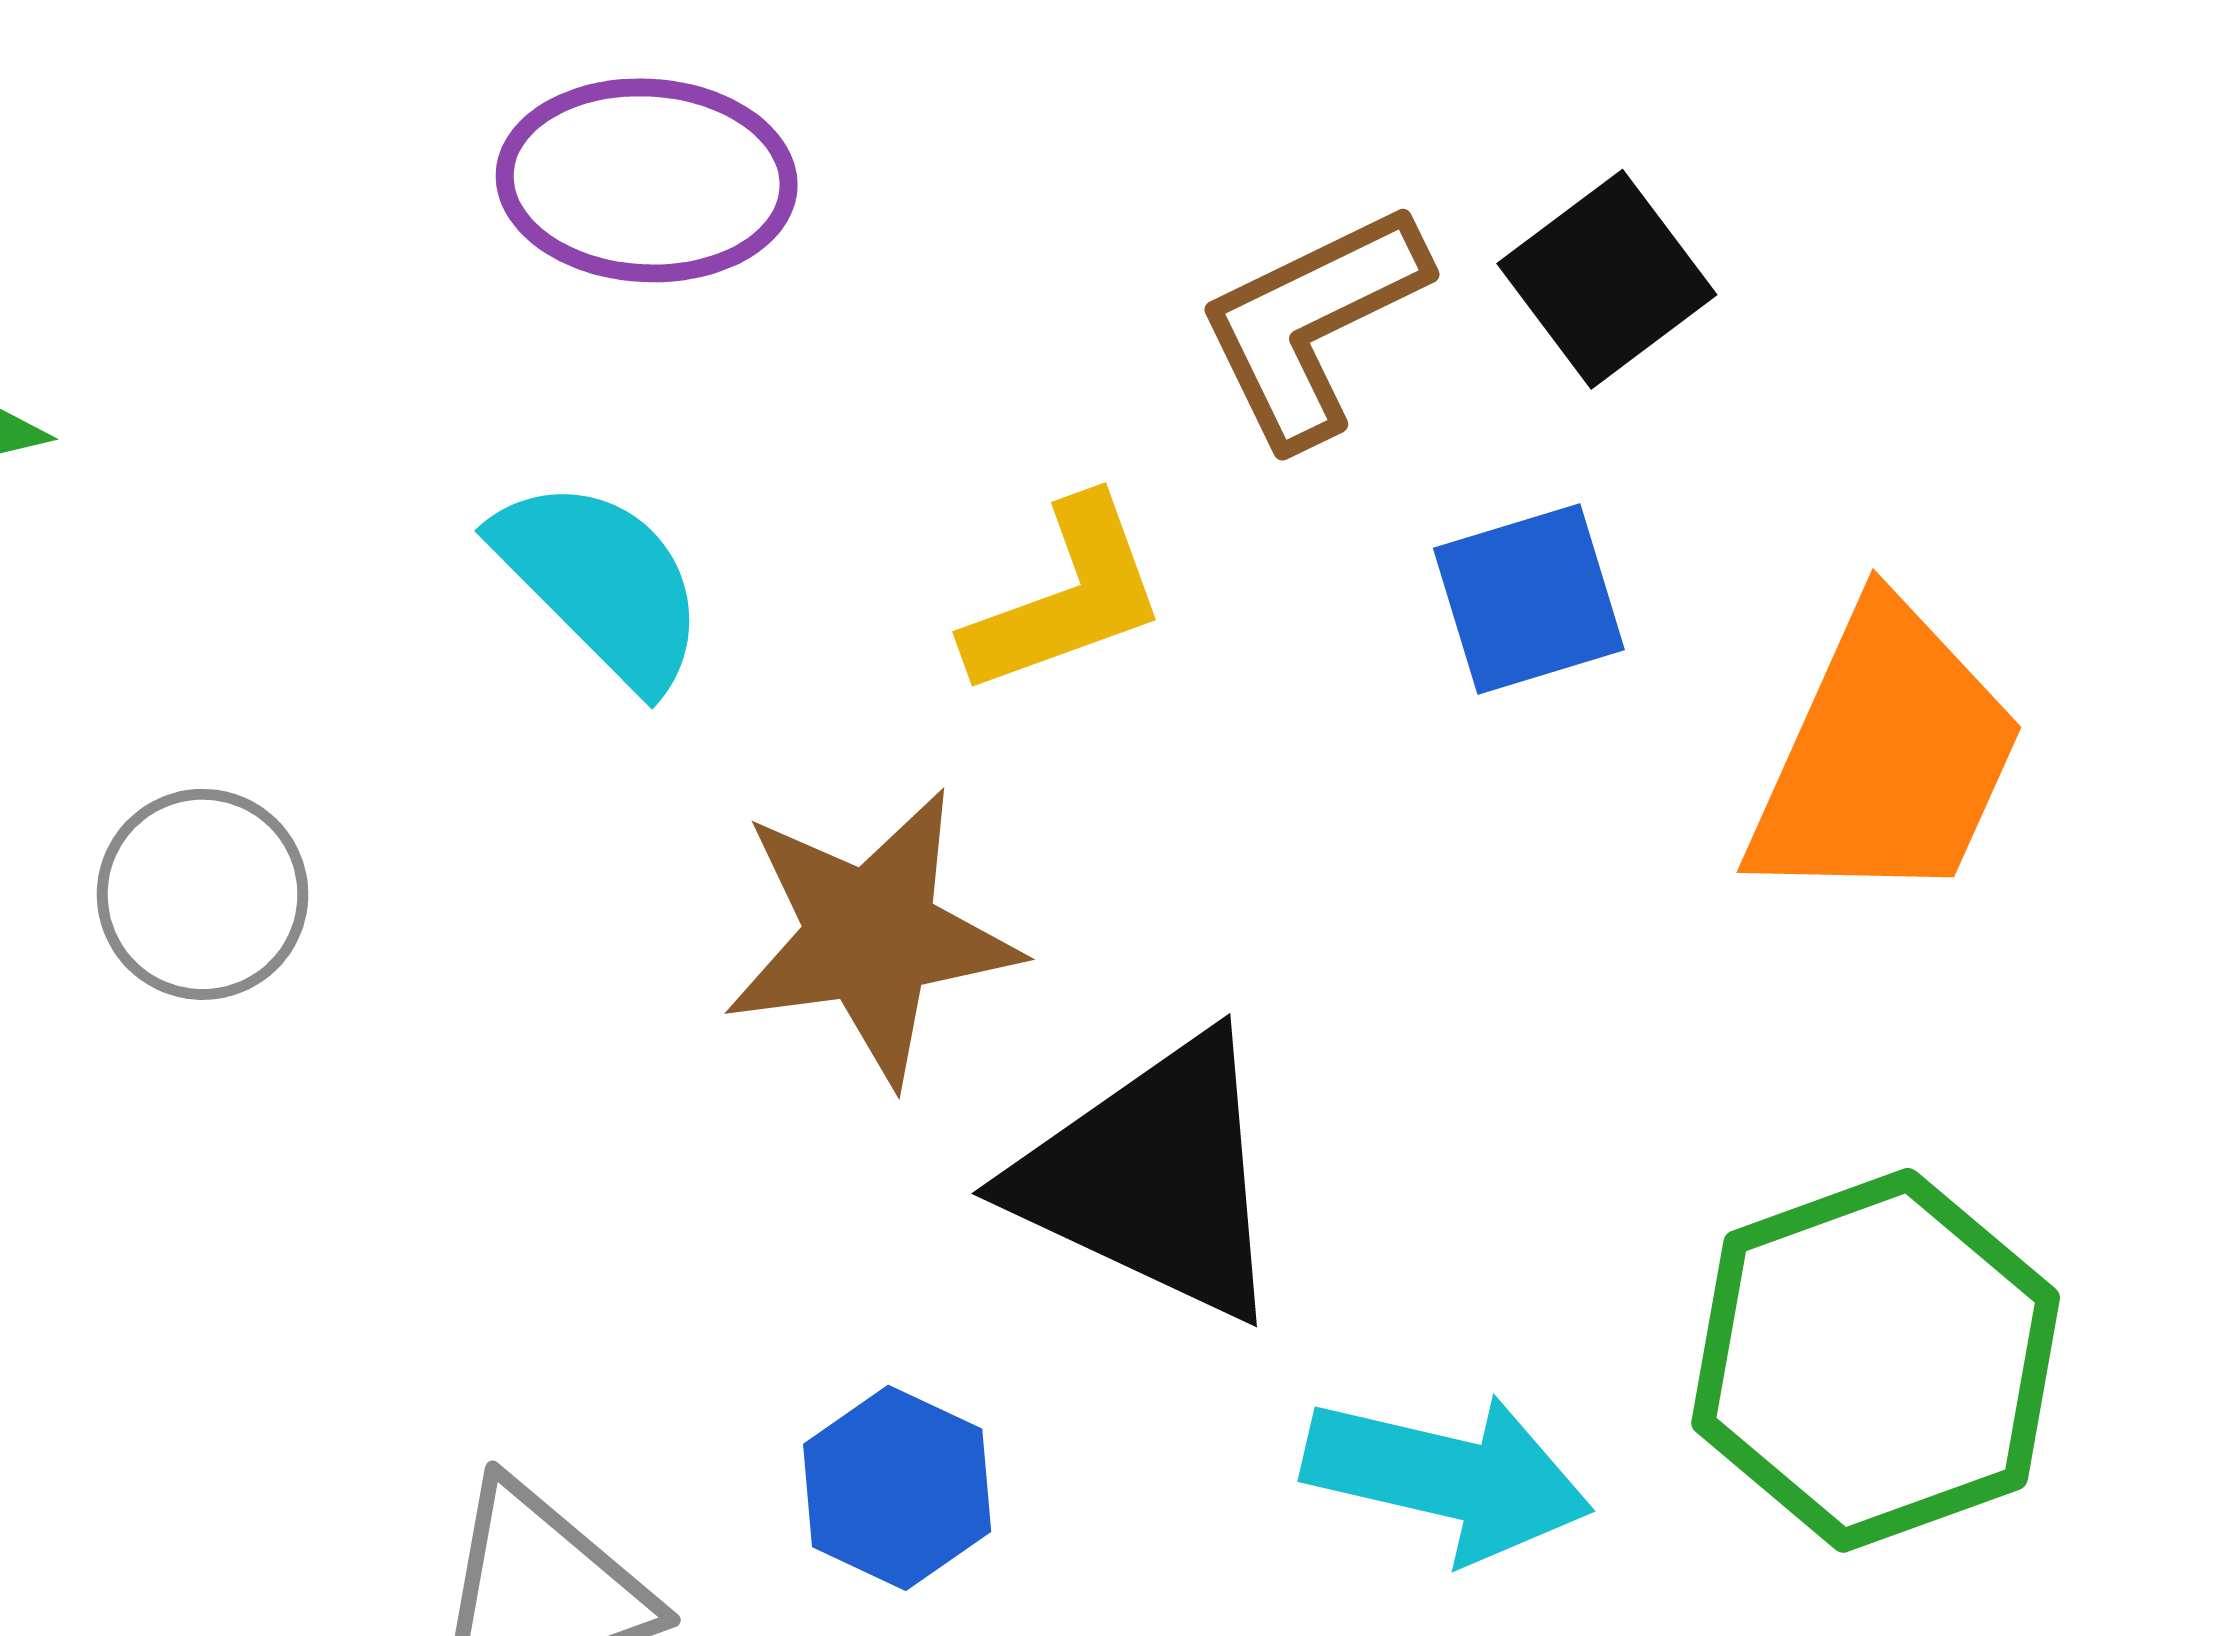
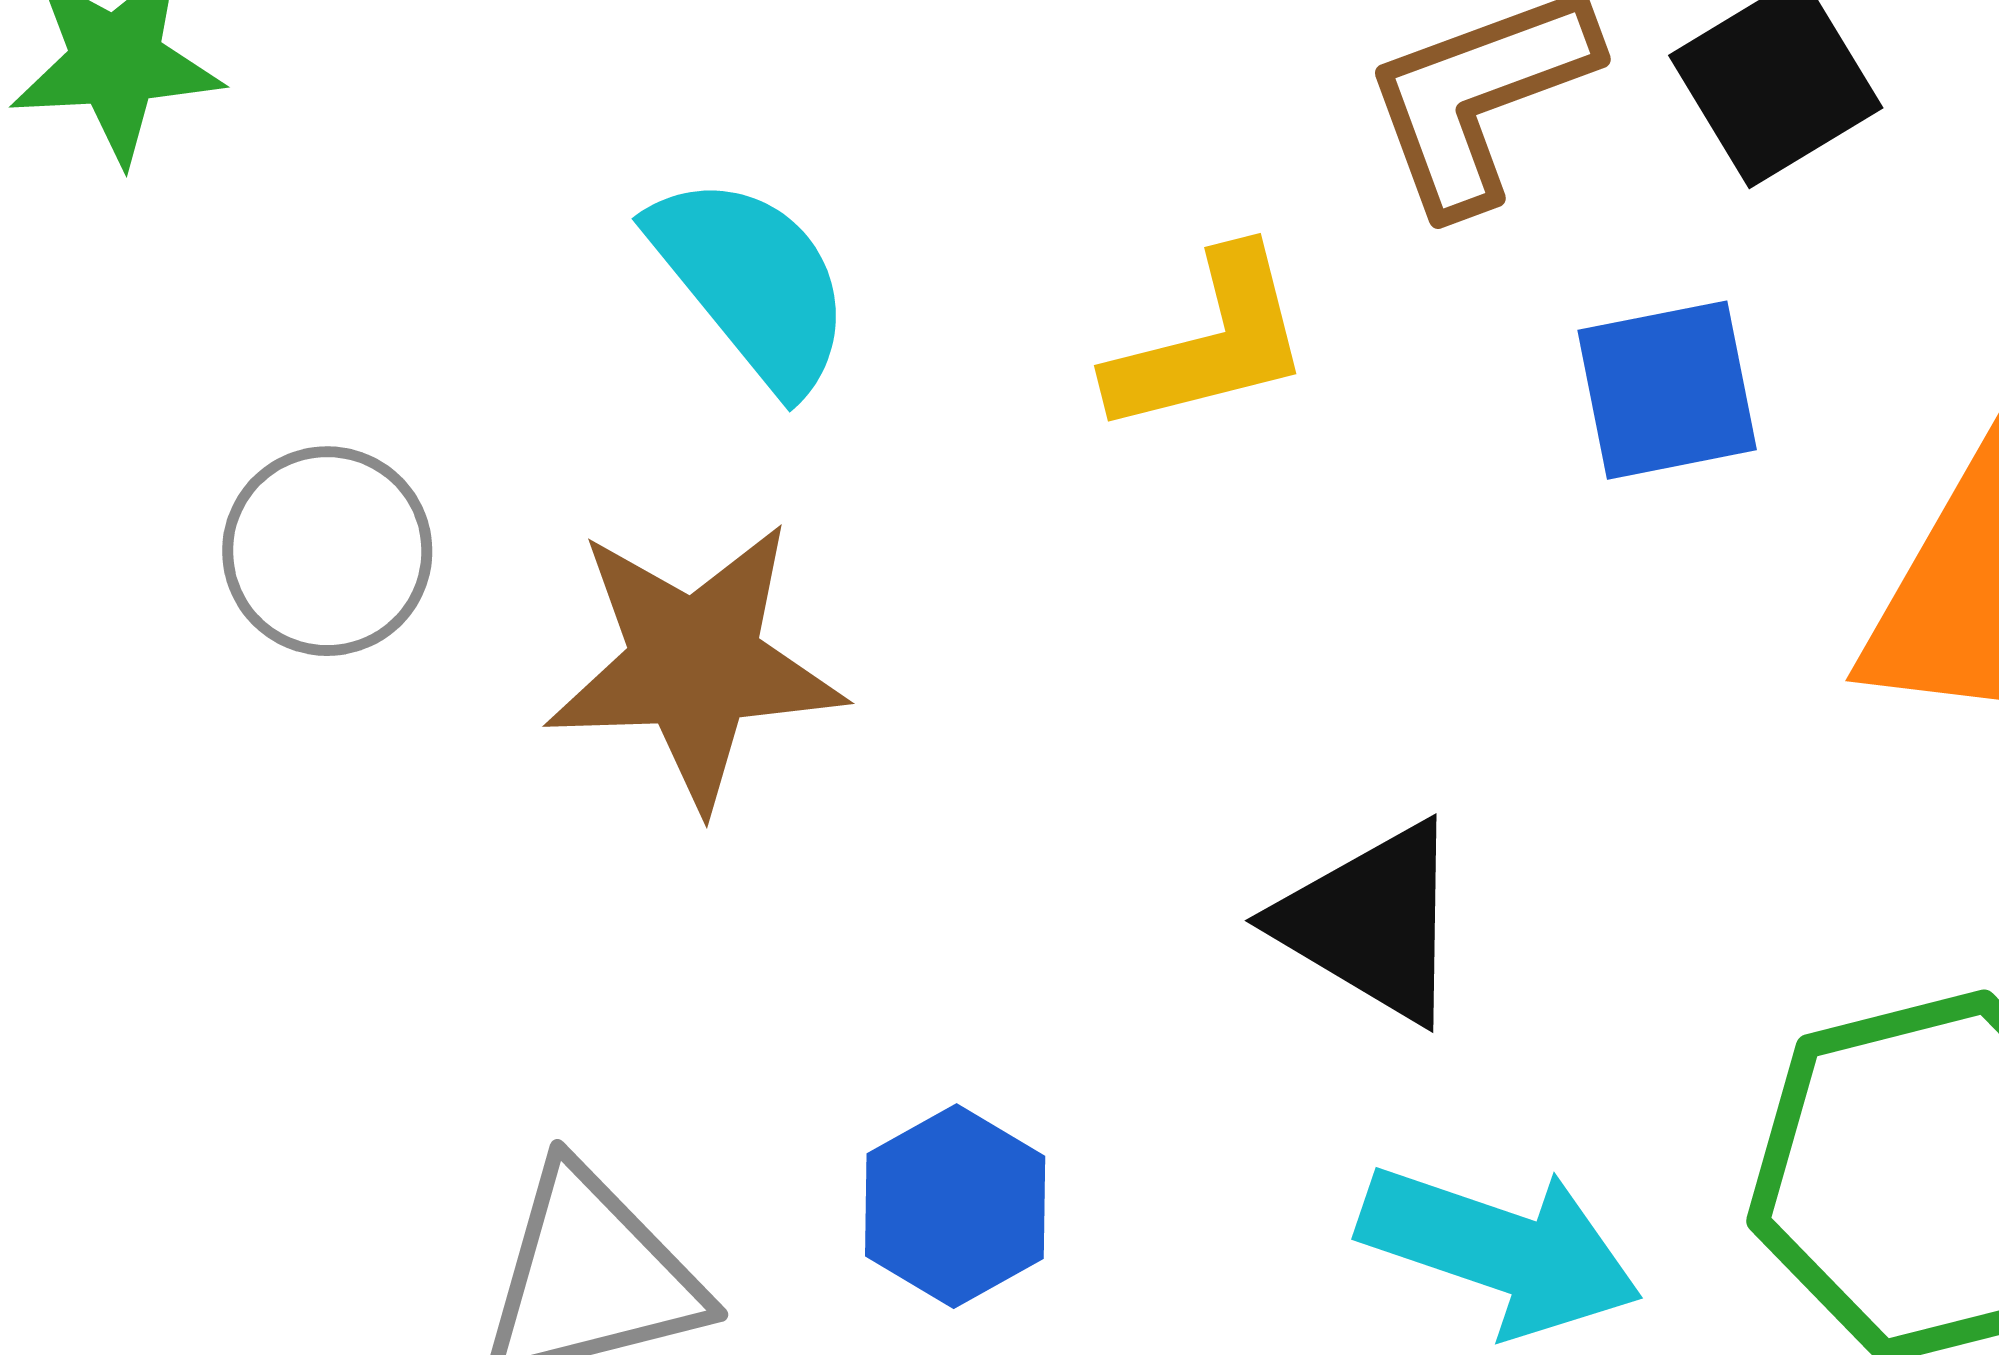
brown star: (871, 936) -> (695, 664), moved
black triangle: (1153, 1178) -> (1371, 922), moved, size x0.7

